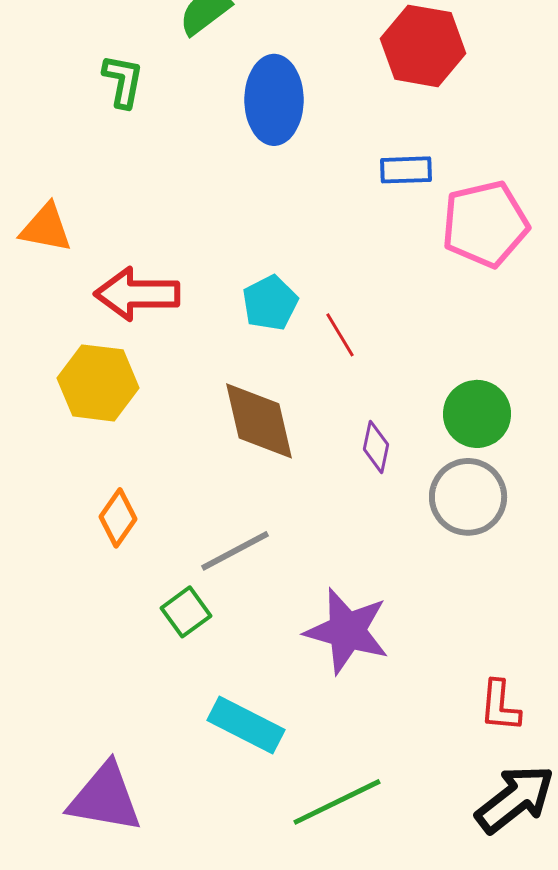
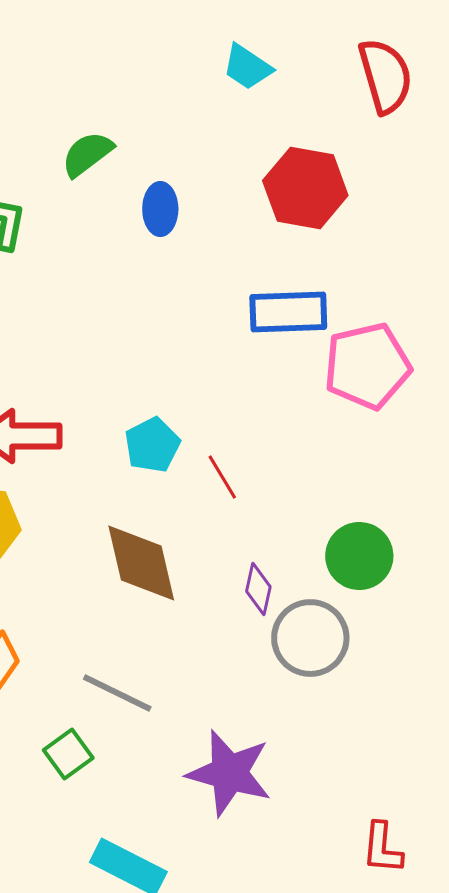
blue ellipse: (274, 100) -> (160, 209), moved, size x0.6
blue rectangle: (406, 170) -> (288, 312), size x1.5
gray circle: (468, 497) -> (310, 638), moved
gray line: (235, 551) -> (117, 693), turned 54

